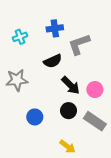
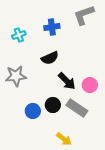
gray L-shape: (79, 44) -> (84, 15), moved
black circle: (69, 111) -> (53, 105), moved
gray rectangle: (95, 121) -> (77, 108), moved

